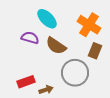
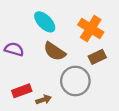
purple semicircle: (30, 38) -> (14, 49), moved
brown rectangle: (95, 51) -> (97, 57), turned 42

